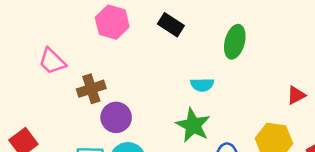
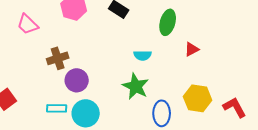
pink trapezoid: (52, 61) -> (28, 24), moved
red triangle: (296, 95) -> (192, 49), moved

